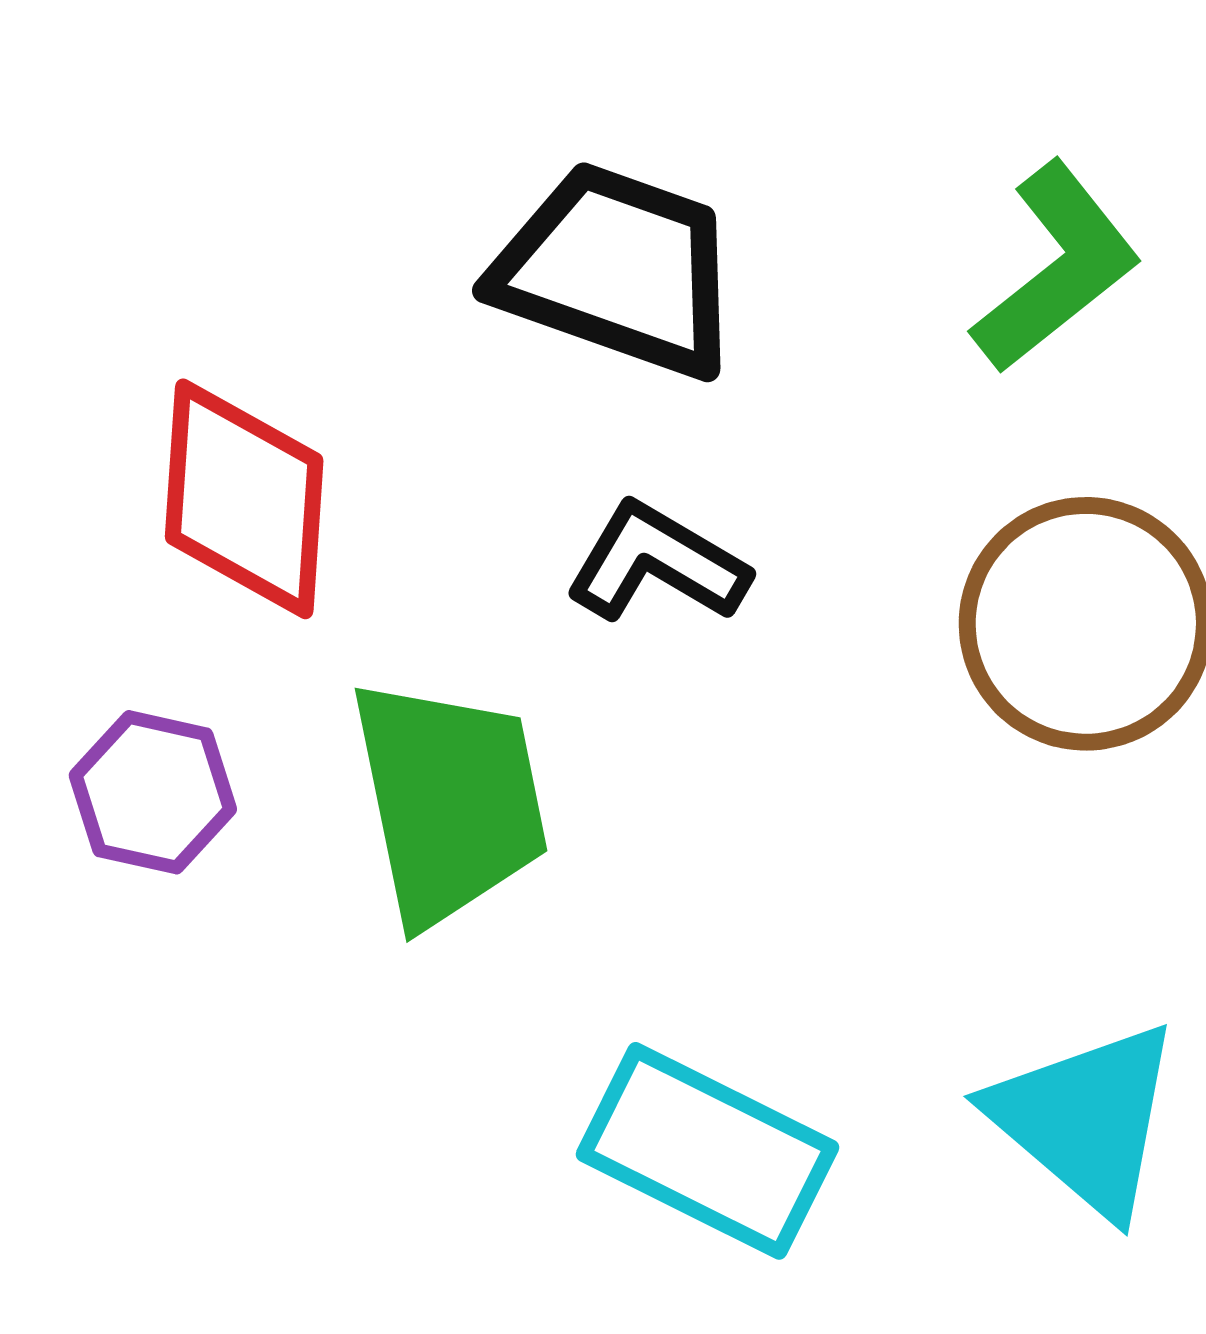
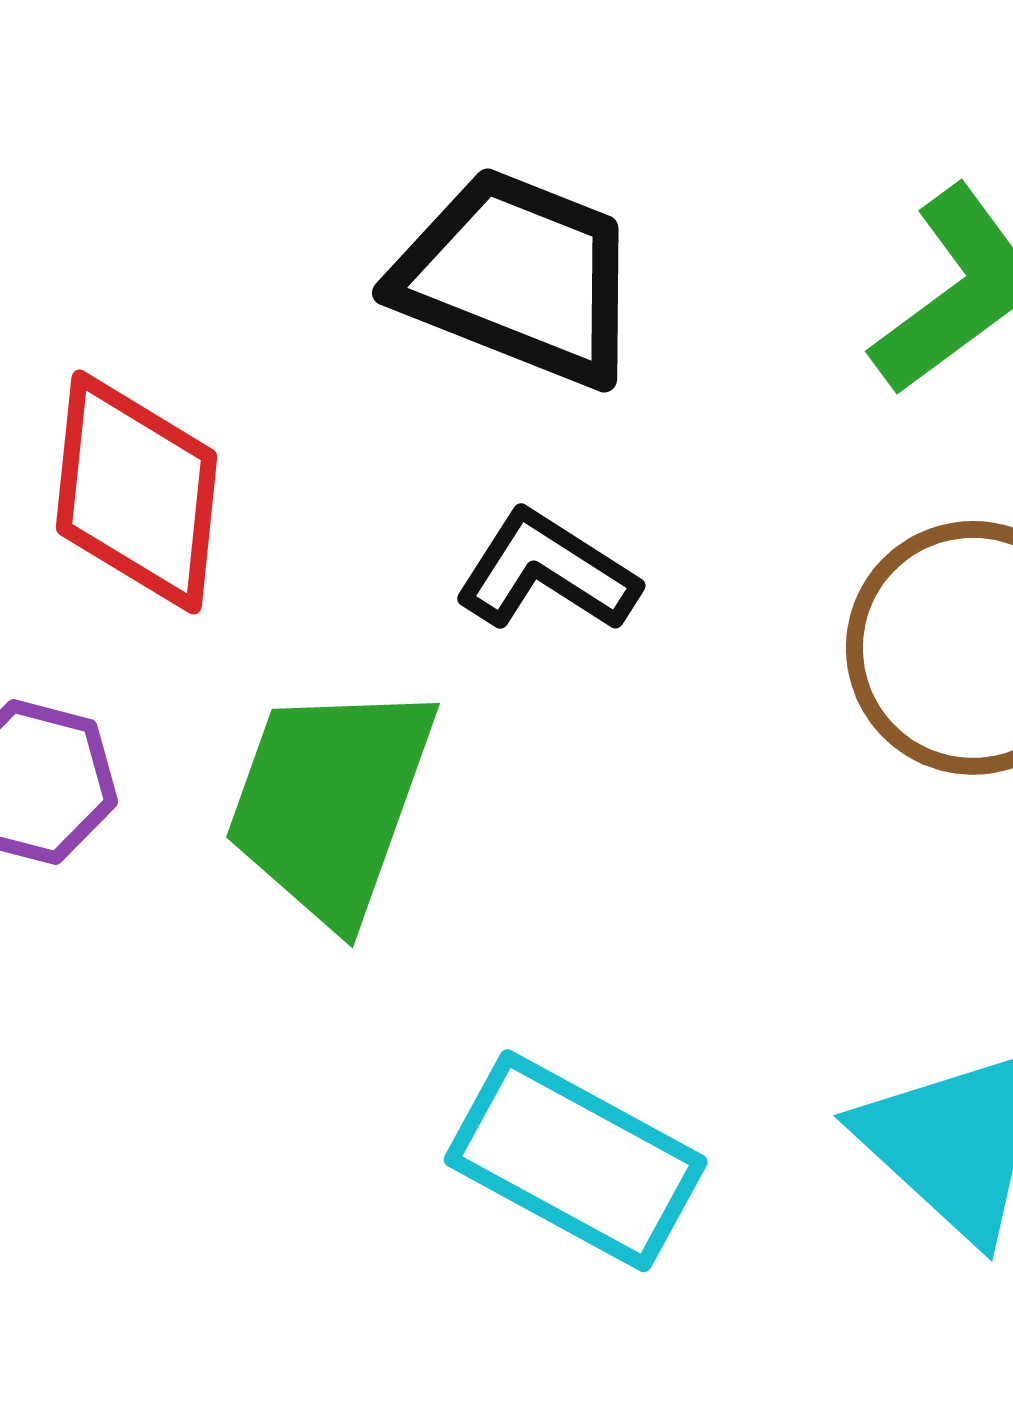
green trapezoid: (449, 802) -> (330, 802), turned -151

